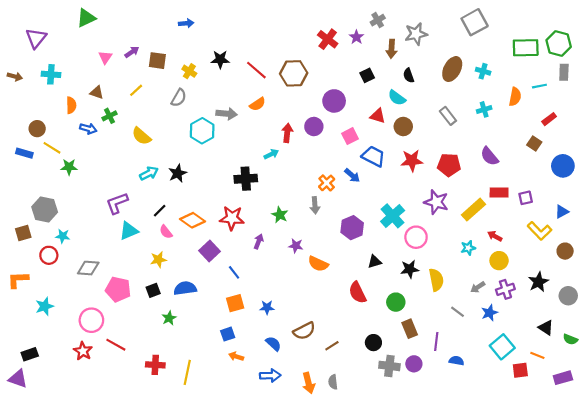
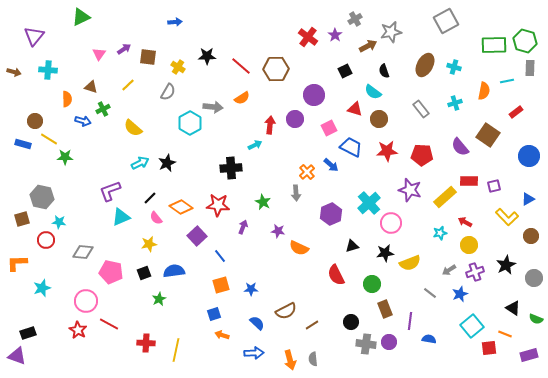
brown arrow: (392, 49) -> (368, 46), turned -120
brown square: (534, 144) -> (488, 135), moved, size x1.6
yellow semicircle: (436, 280) -> (410, 263), turned 80

